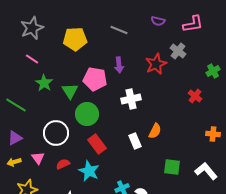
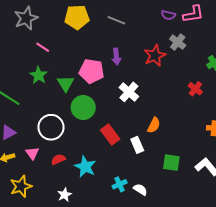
purple semicircle: (158, 21) -> (168, 15), moved
yellow pentagon: (75, 39) -> (77, 17), moved
pink line: (32, 59) -> (43, 47), moved
white cross: (131, 99) -> (129, 92), turned -36
white rectangle: (135, 141) -> (137, 145), moved
red rectangle: (97, 144) -> (110, 134), moved

